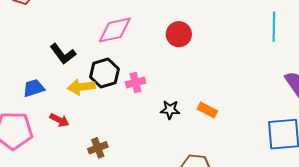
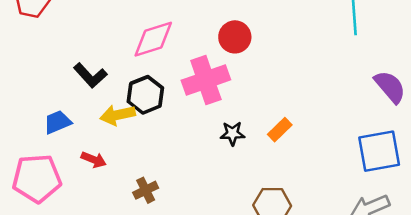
pink cross: (135, 83) -> (206, 80), moved, size x1.8
orange rectangle: (207, 110) -> (280, 130), turned -66

